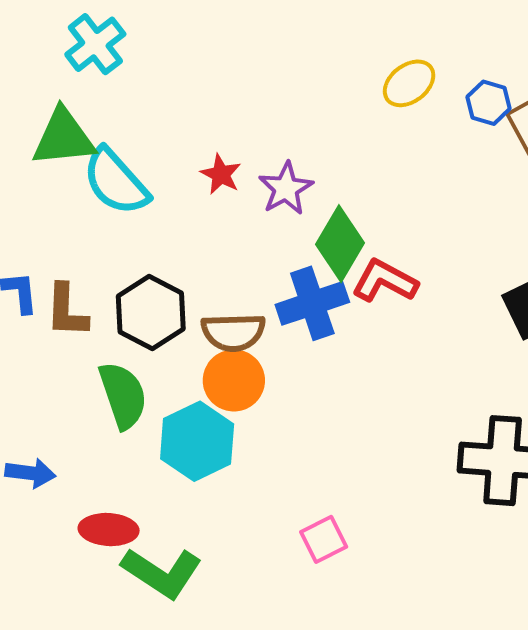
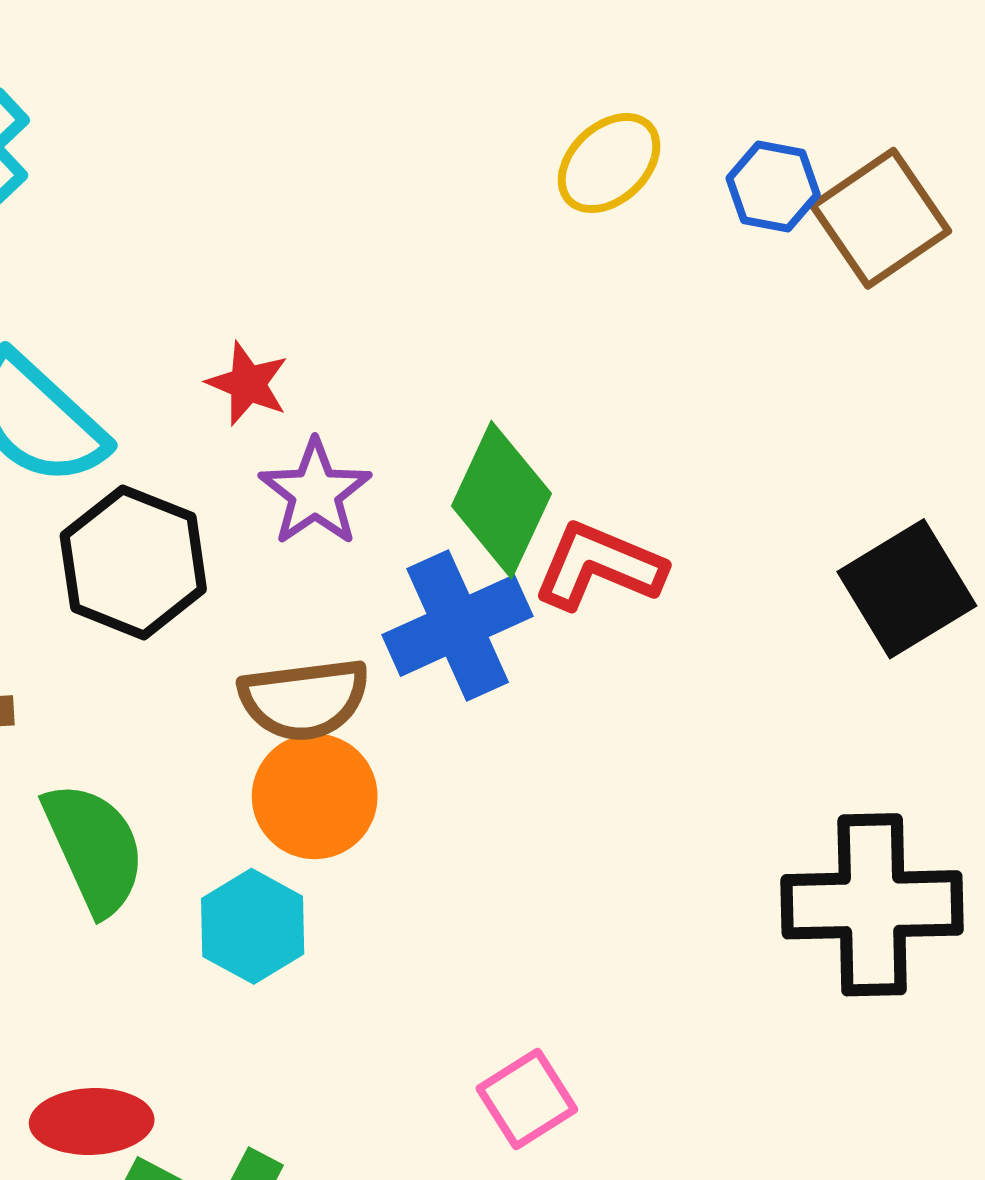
purple star: (286, 188) -> (315, 493), moved
black hexagon: (151, 312) -> (133, 562), moved
cyan hexagon: (197, 441) -> (253, 926), size x0.7

